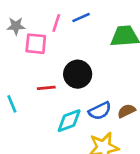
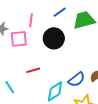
blue line: (81, 17) -> (60, 12), moved
black circle: (78, 74) -> (54, 38), moved

